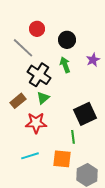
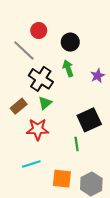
purple star: (93, 60) -> (98, 76), moved
orange square: (62, 159) -> (62, 179), moved

